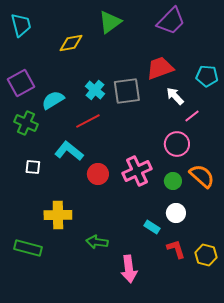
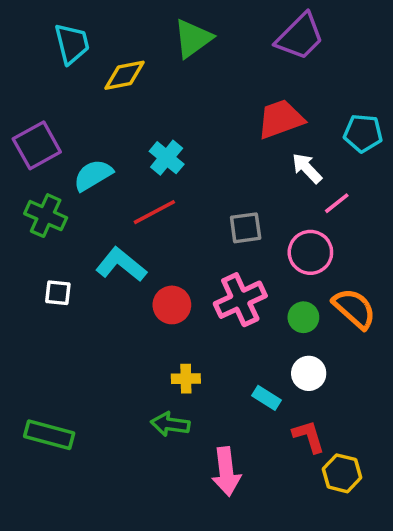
cyan trapezoid: (21, 25) -> (72, 44), moved
gray square: (127, 91) -> (246, 228), moved, size x0.7
yellow cross: (58, 215) -> (186, 379), moved, size x0.6
yellow hexagon: (206, 255) -> (342, 473), moved

